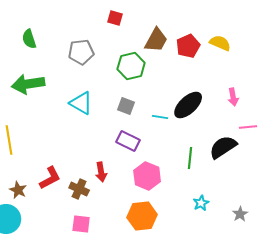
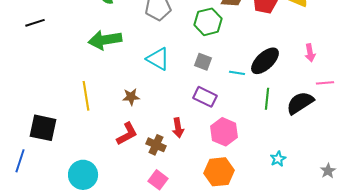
green line: (190, 158) -> (267, 99), moved
brown star: (18, 190) -> (131, 97), moved, turned -30
gray star: (240, 214) -> (328, 171), moved
pink square: (81, 224) -> (158, 180), turned 30

